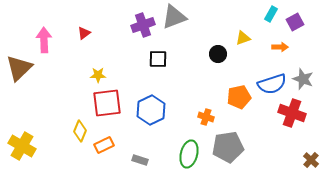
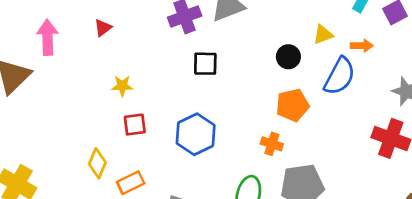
orange arrow: (280, 47) -> (362, 46), moved
blue semicircle: (272, 84) -> (340, 76), moved, turned -44
orange pentagon: (239, 97) -> (293, 105), moved
red square: (107, 103) -> (135, 125), size x0.6

